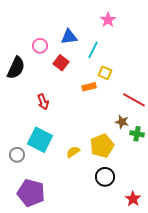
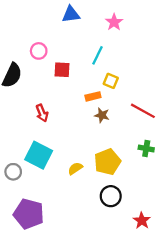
blue triangle: (69, 37) -> (71, 14), moved
red square: (61, 63) -> (62, 70), turned -35
brown star: (122, 122) -> (102, 115), moved

